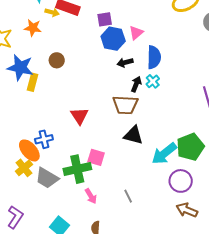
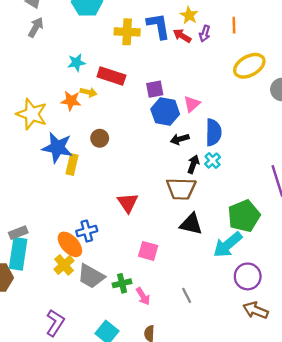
yellow arrow: (52, 12) -> (88, 92), moved
green pentagon: (190, 147) -> (244, 216), moved
green cross: (77, 169) -> (122, 283), moved, size x0.6

